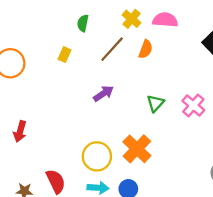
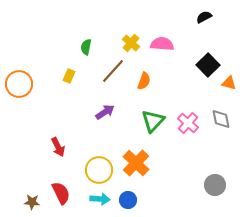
orange semicircle: (146, 49) -> (144, 81), moved
green triangle: (155, 103) -> (153, 121), size x1.4
red arrow: (20, 131) -> (58, 147), moved, turned -42

